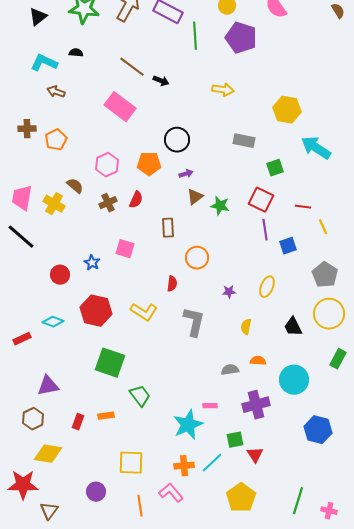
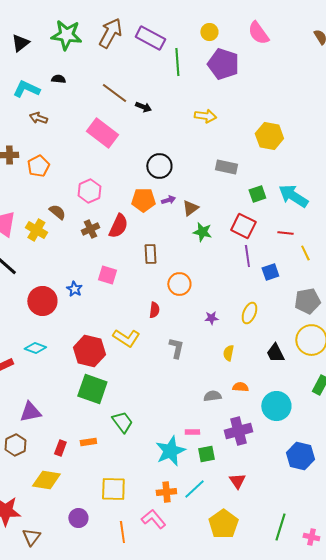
cyan arrow: (316, 148) -> (293, 196), moved
orange pentagon: (149, 164) -> (143, 200), moved
brown triangle: (195, 197) -> (190, 208), moved
red semicircle: (136, 200) -> (118, 226), size x1.4
red circle: (60, 275) -> (42, 301), size x1.5
gray pentagon: (325, 275) -> (307, 301), turned 30
red hexagon: (96, 311) -> (89, 351), moved
gray L-shape: (194, 322) -> (176, 348), size x0.7
green square: (235, 440) -> (206, 454), moved
yellow diamond: (48, 454) -> (46, 480), moved

